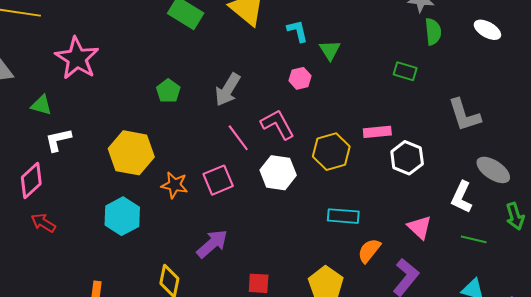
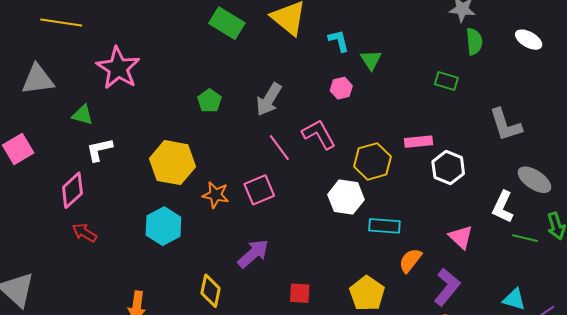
white hexagon: (278, 173) -> (346, 197), moved
green line: (474, 239) -> (525, 238), moved

